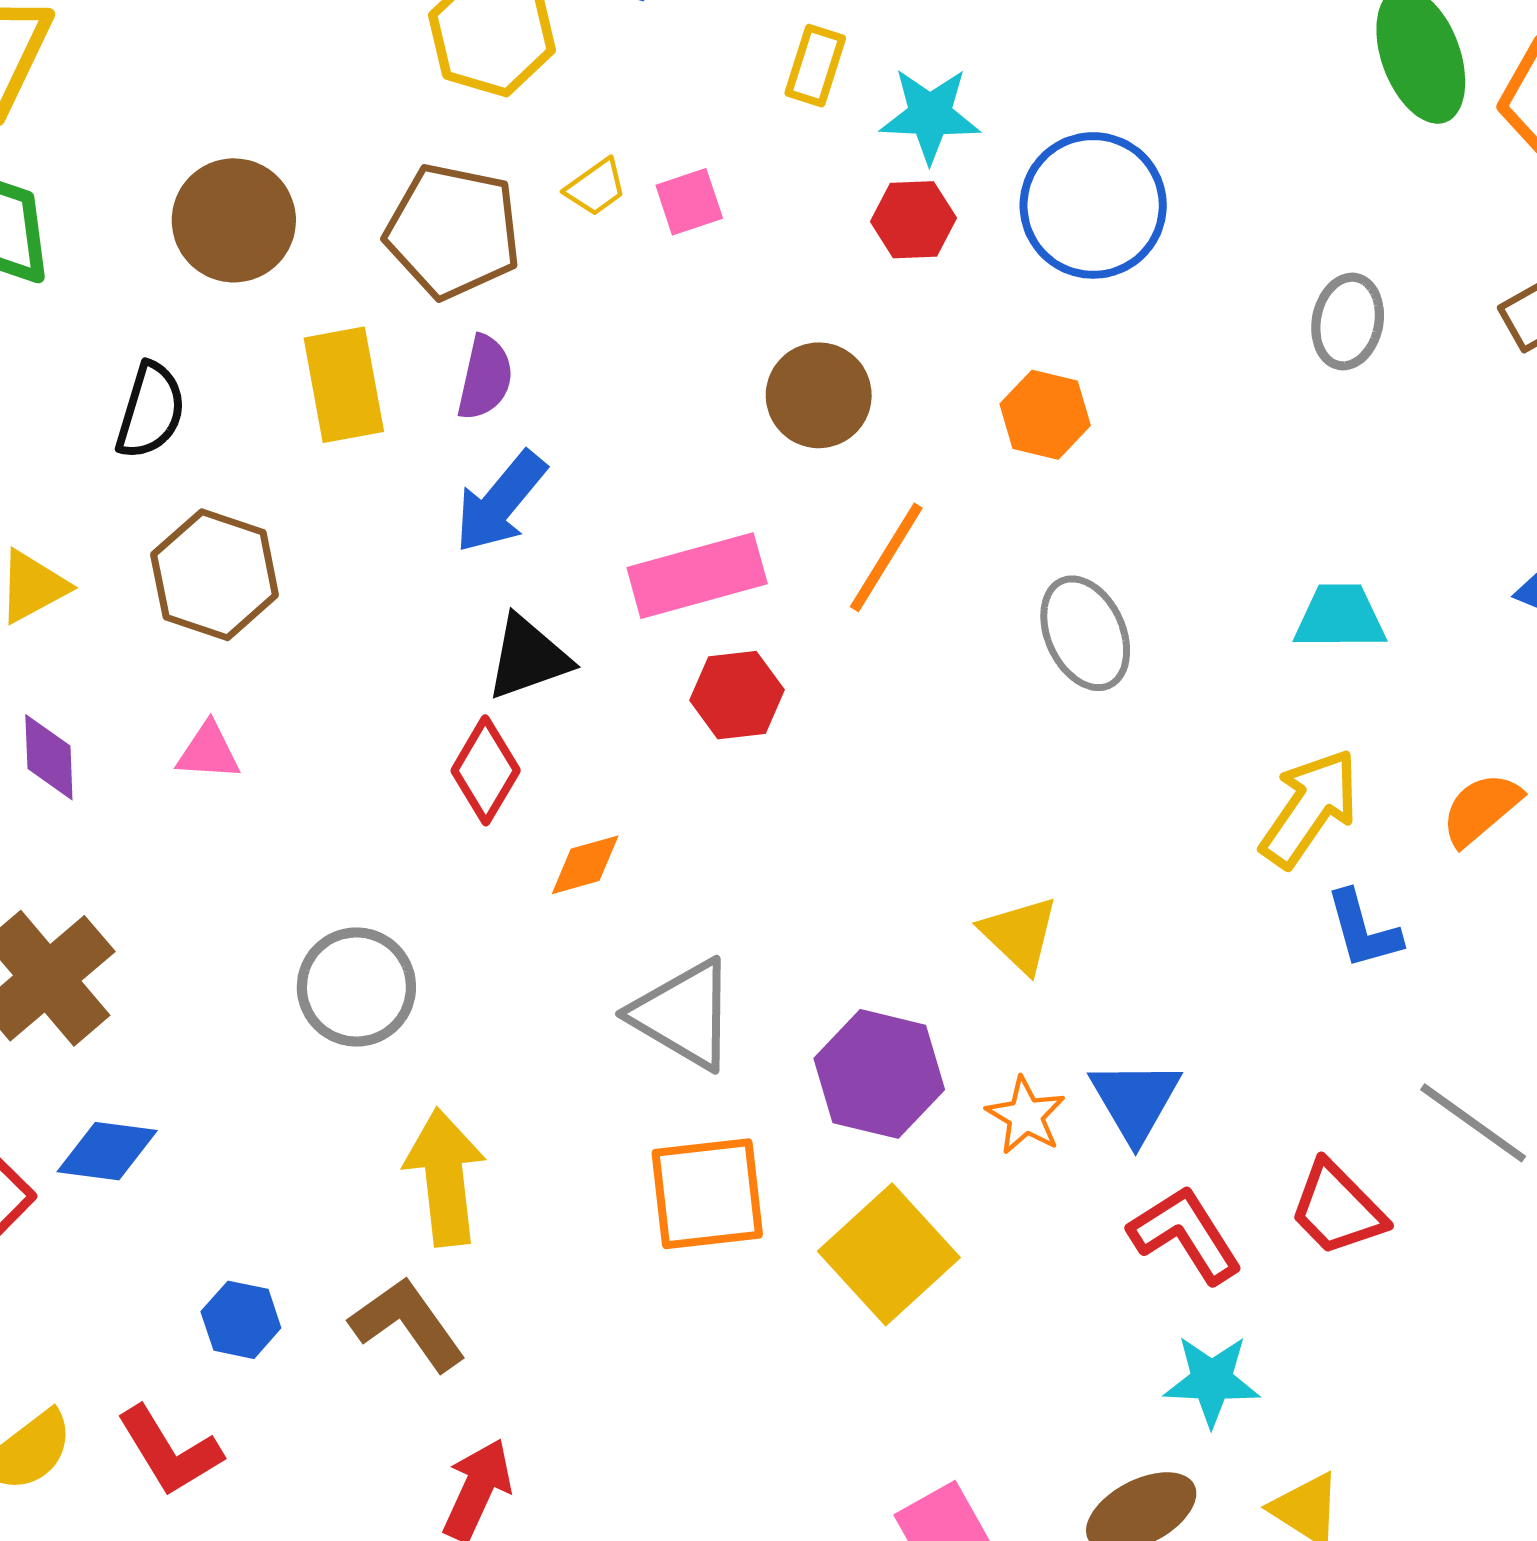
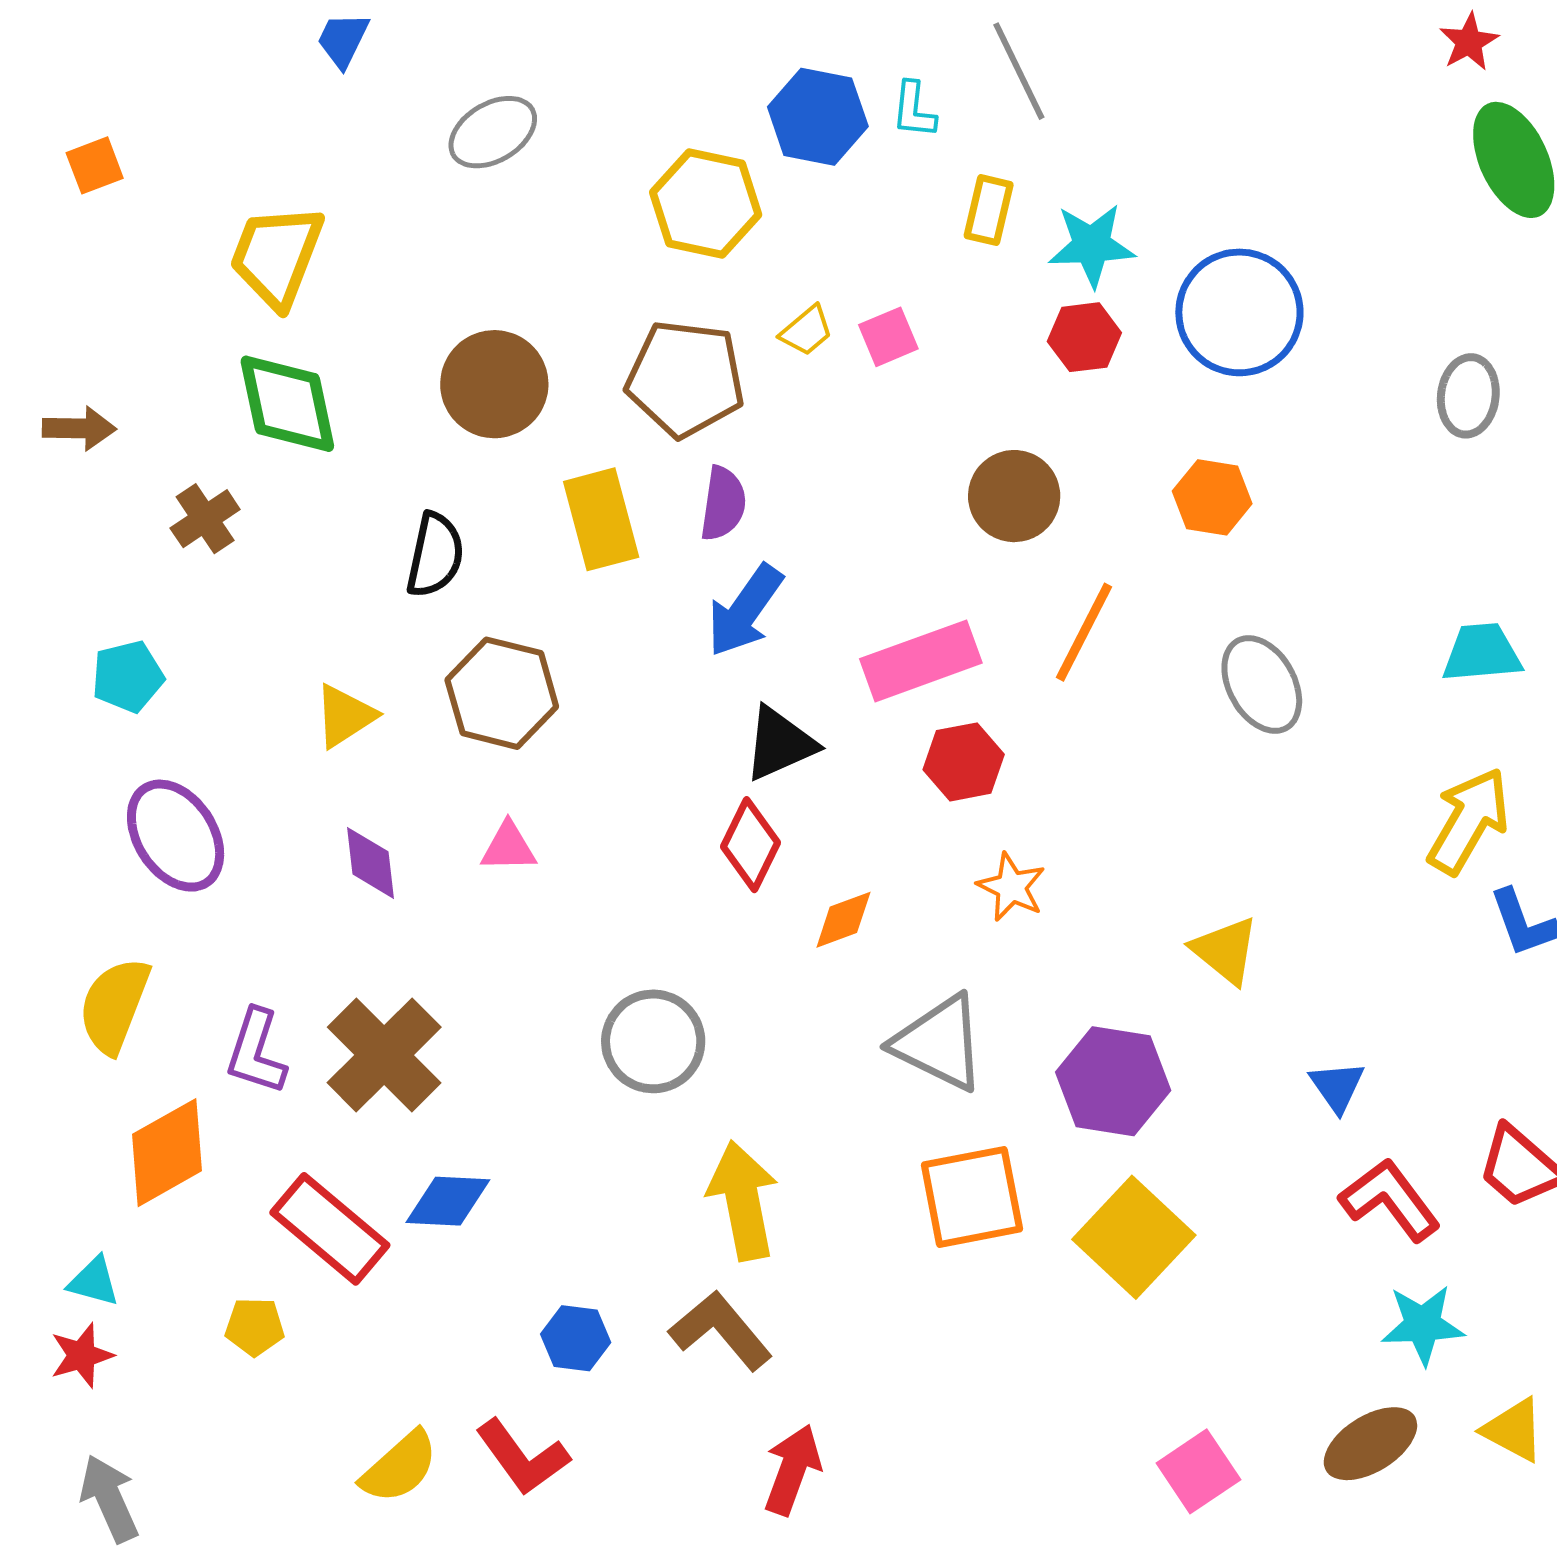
blue triangle: (1135, 1100) -> (1337, 1087), size x0.7
orange star: (1026, 1116) -> (1011, 887), moved

